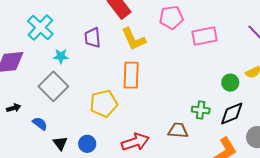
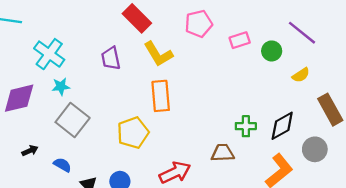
pink rectangle: (205, 36) -> (240, 40), size x0.7
cyan star: (61, 56) -> (61, 86), moved
green circle: (230, 83) -> (272, 51), moved

